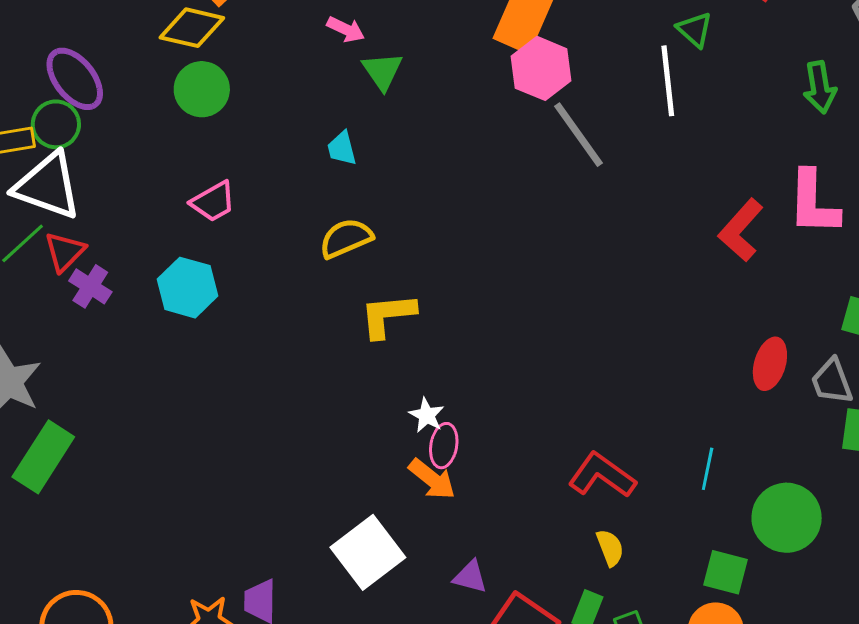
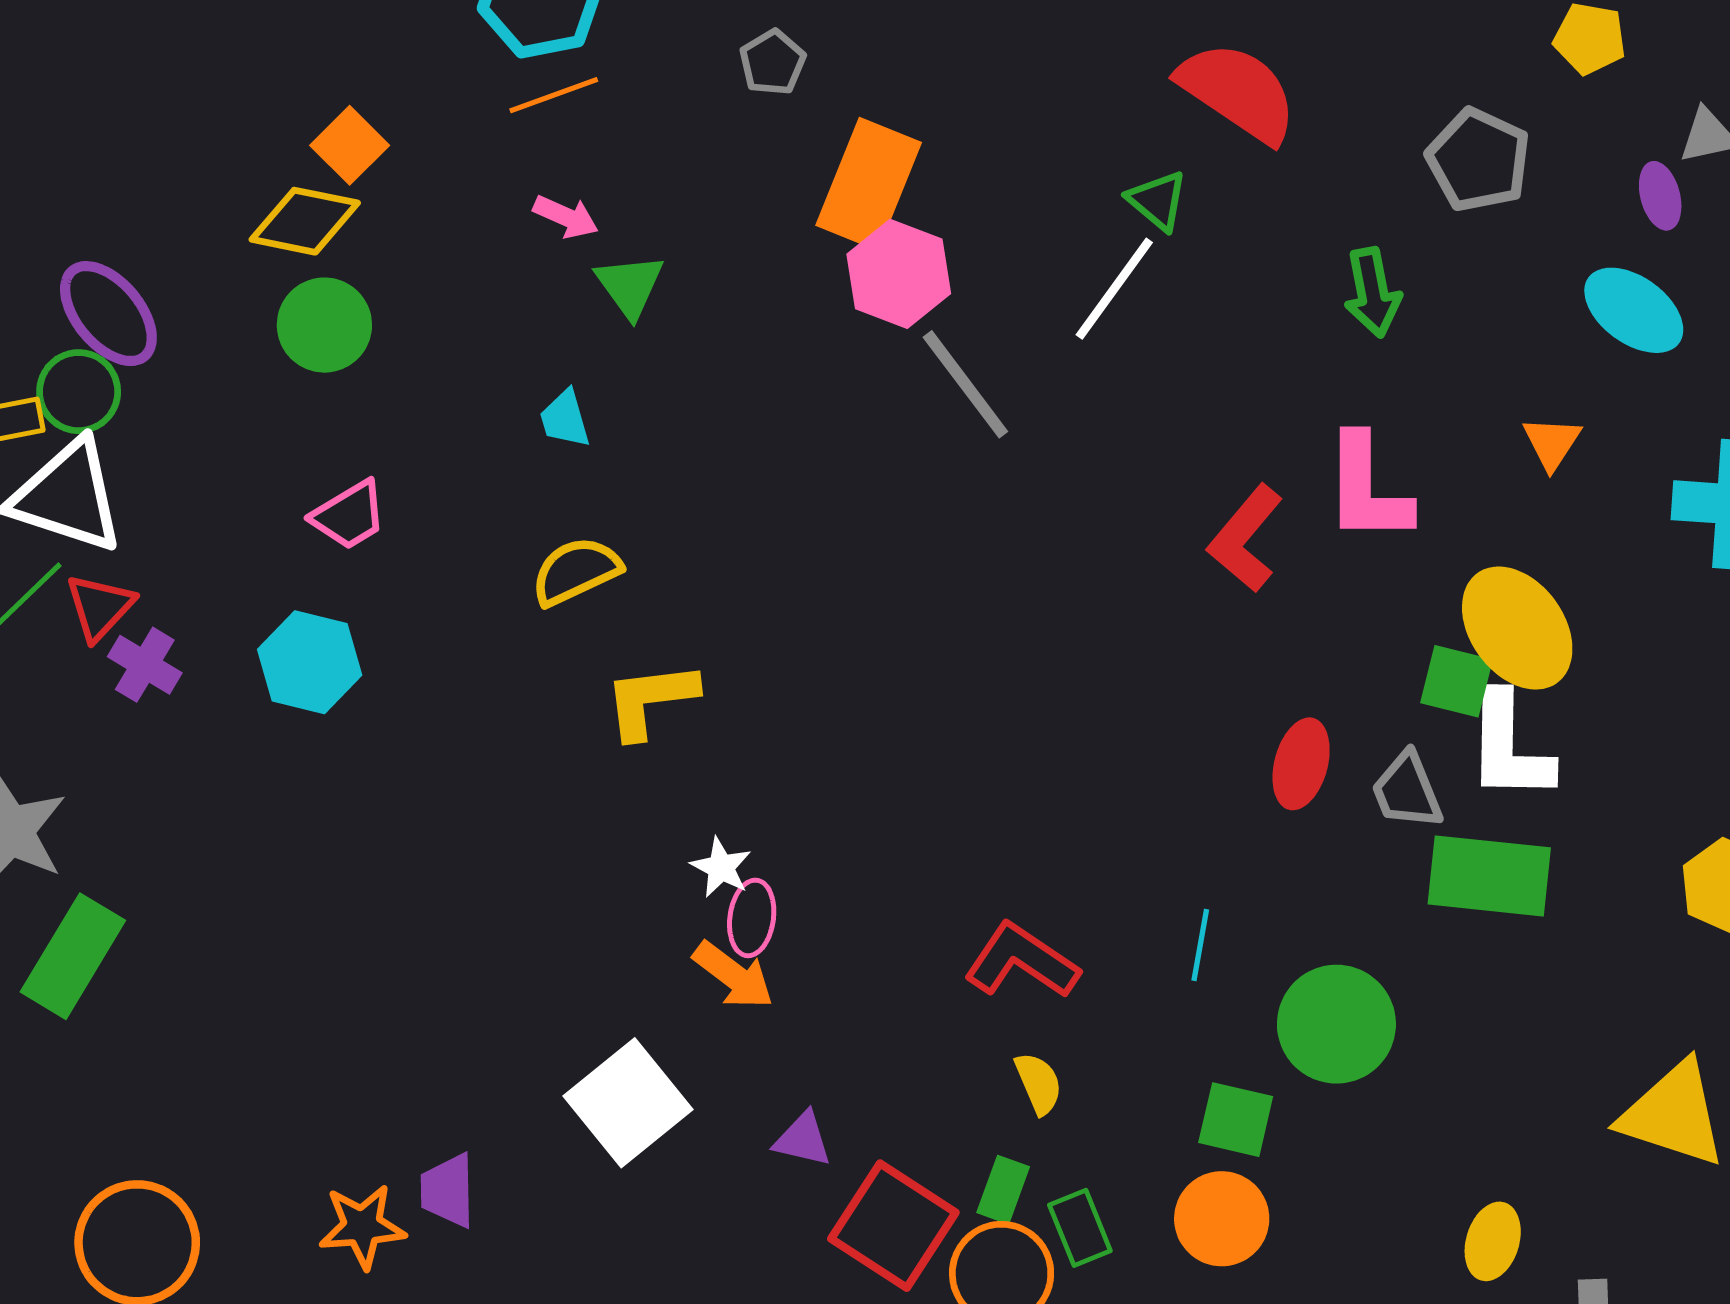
white line: (668, 81) -> (1114, 289), turned 44

